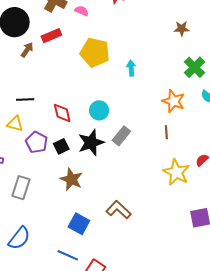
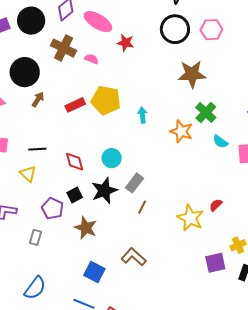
brown star: (182, 29) -> (192, 74), size x1.8
red rectangle: (51, 36) -> (75, 105), moved
orange star: (174, 101) -> (181, 131), moved
yellow triangle: (15, 124) -> (28, 174), turned 30
brown line: (166, 132) -> (142, 207), moved, turned 32
purple pentagon: (37, 142) -> (52, 209), moved
gray rectangle: (21, 188) -> (36, 237), size x0.7

